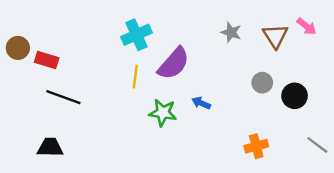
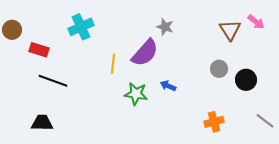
gray star: (231, 32) -> (165, 27), moved
cyan cross: (136, 35) -> (81, 27), moved
brown circle: (18, 48) -> (12, 30), moved

